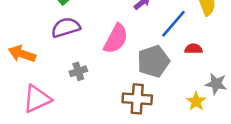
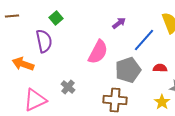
purple semicircle: (66, 27) -> (44, 41), moved, turned 95
red semicircle: (194, 49) -> (160, 68), moved
gray cross: (78, 71) -> (68, 87), moved, turned -32

